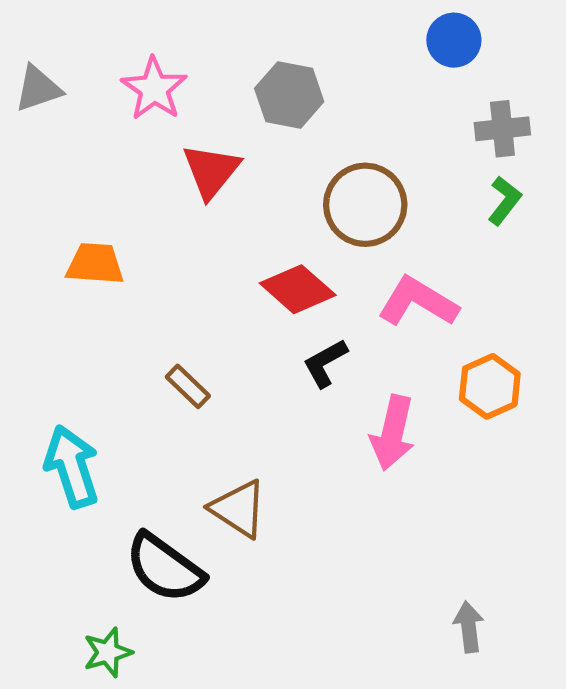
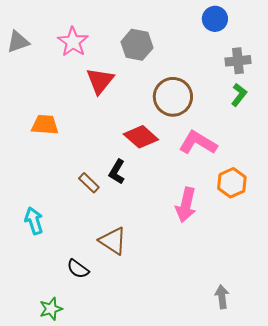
black L-shape: (325, 363) -> (117, 172), moved, turned -30
cyan arrow: (72, 467) -> (34, 221), size x0.7
black semicircle: (165, 568) -> (78, 269), size x0.6

